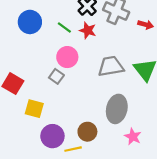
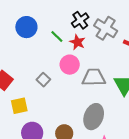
pink circle: (67, 57) -> (70, 65), moved
yellow square: (34, 109) -> (19, 106), turned -36

